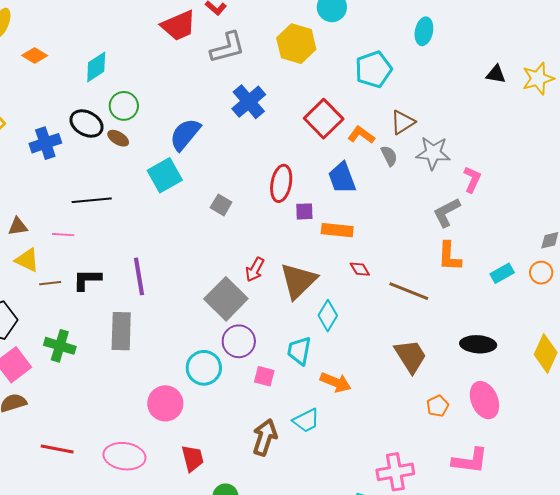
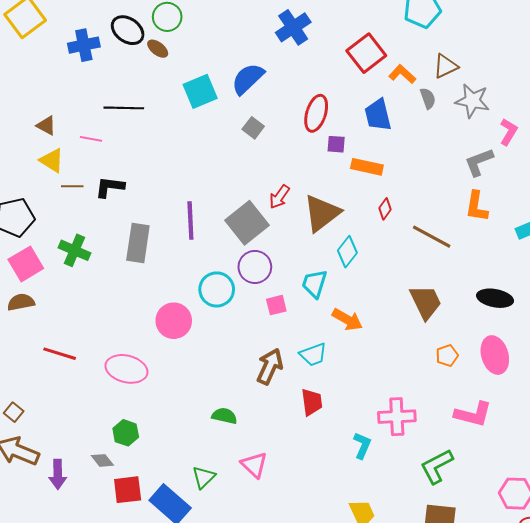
blue semicircle: (185, 134) -> (248, 79), moved
brown triangle: (18, 226) -> (46, 125), turned 30
red diamond: (360, 269) -> (385, 209), turned 60
purple line: (139, 276) -> (190, 221), moved
pink square: (264, 376) -> (276, 305), turned -35
red trapezoid: (193, 458) -> (312, 402), moved

